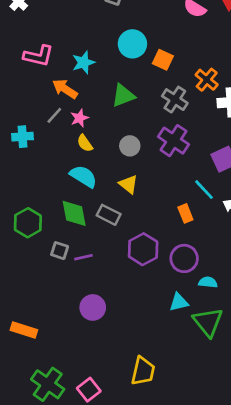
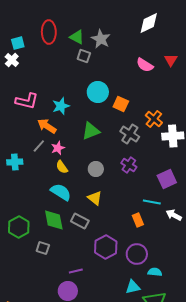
purple cross: (174, 141) -> (129, 165), size x0.7
cyan line: (204, 190) -> (152, 202), turned -36
purple line: (83, 257) -> (76, 271), moved

